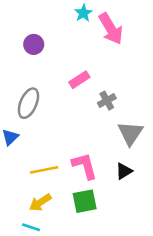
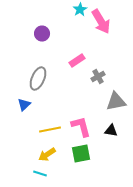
gray triangle: (130, 133) -> (116, 102), turned 45
black triangle: (124, 171) -> (111, 131), turned 40

